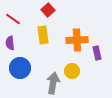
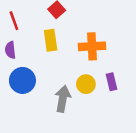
red line: (13, 19) -> (14, 21), turned 35
purple rectangle: (97, 53) -> (112, 82), moved

